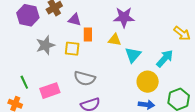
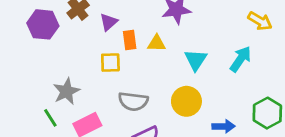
purple triangle: (75, 20) -> (109, 22), turned -48
yellow triangle: (115, 40) -> (157, 43), moved
gray star: (45, 45) -> (66, 91), moved
yellow circle: (148, 82) -> (186, 101), moved

